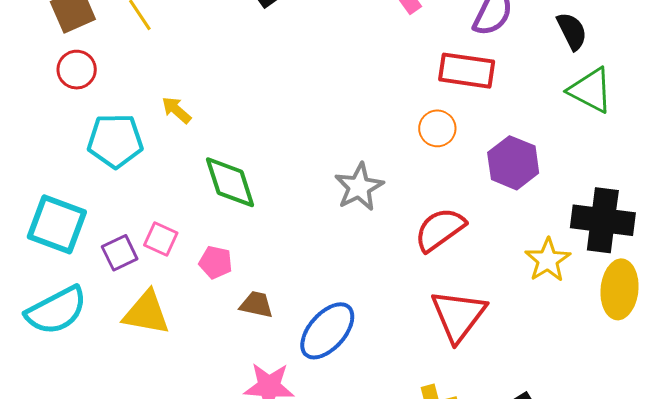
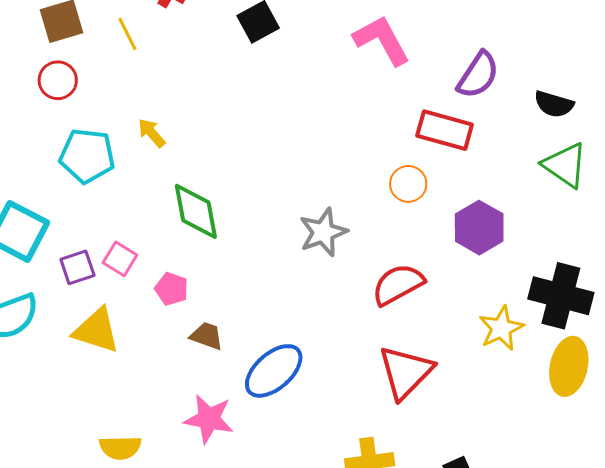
black semicircle: (572, 31) -> (554, 104), turned 126

